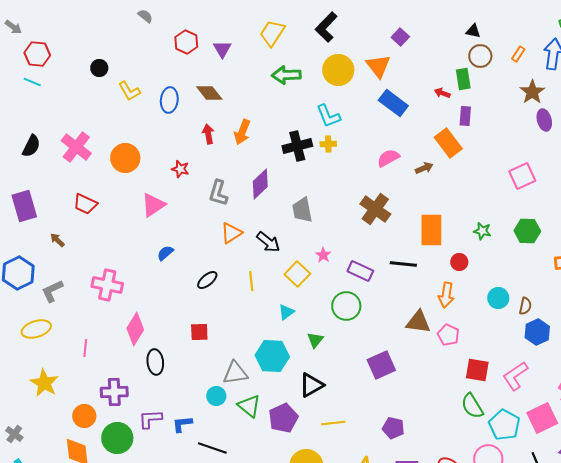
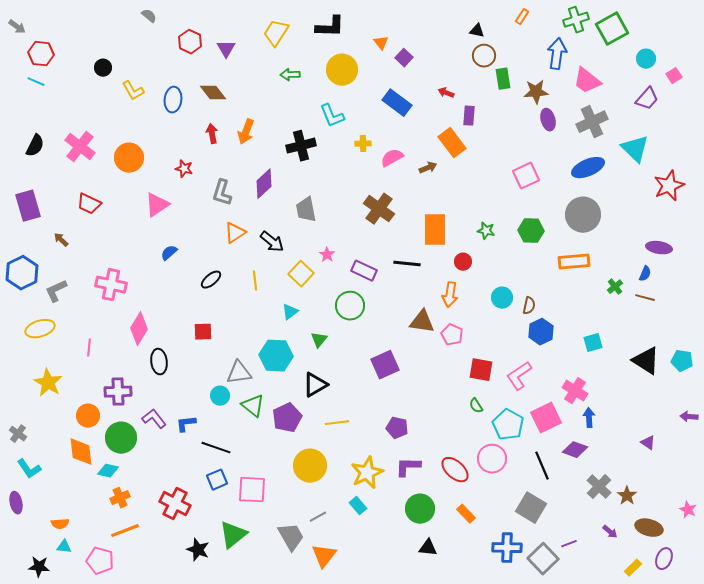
black L-shape: (326, 27) -> (330, 27), turned -132
purple square: (400, 37) -> (404, 58), moved
orange rectangle: (518, 54) -> (522, 17), moved
orange triangle: (378, 66) -> (381, 43), moved, size x0.6
green arrow: (286, 75) -> (290, 75), size x0.7
green rectangle: (463, 79) -> (503, 79), moved
brown star: (532, 92) -> (536, 92), turned 30
yellow cross: (328, 144) -> (363, 144), moved
green semicircle: (472, 406) -> (476, 406), size x0.6
purple L-shape: (150, 419) -> (154, 419), turned 55

